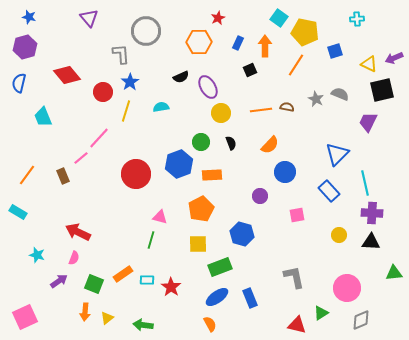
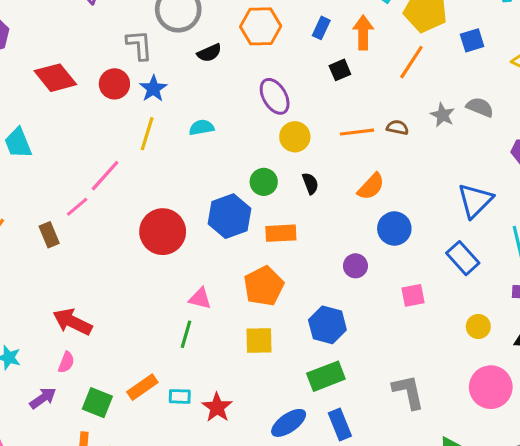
black semicircle: (181, 77) -> (209, 53), moved
red circle: (103, 92) -> (114, 84), moved
green rectangle: (220, 267) -> (326, 376), moved
pink circle: (347, 288) -> (491, 387), moved

